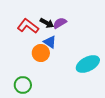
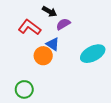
black arrow: (47, 23) -> (50, 11), moved
cyan ellipse: (88, 64) -> (93, 54), moved

